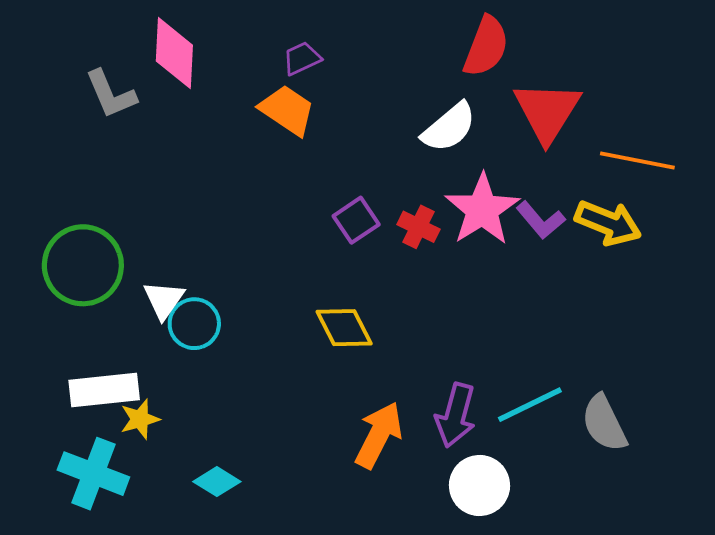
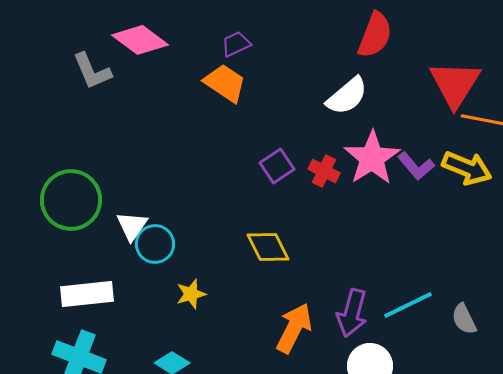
pink diamond: (174, 53) -> (140, 40), turned -56
red triangle: (547, 111) -> (455, 84), moved
yellow star: (140, 419) -> (191, 294), moved
gray semicircle: (604, 423) -> (464, 319), size x0.7

